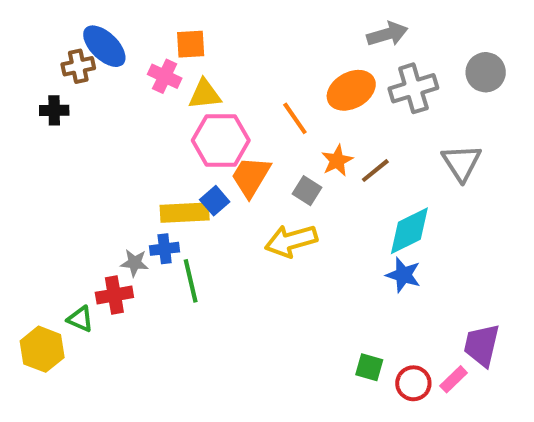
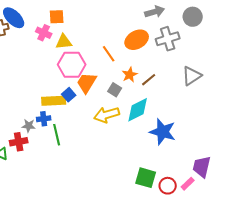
gray circle: (486, 72) -> (193, 17), moved
gray triangle: (462, 163) -> (192, 76), turned 30
cyan diamond: (409, 231) -> (138, 110), moved
blue star: (403, 275) -> (163, 132), size x1.5
green square: (369, 367) -> (146, 178), size x1.5

